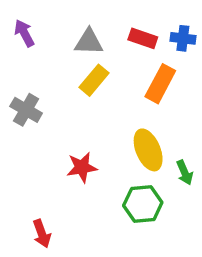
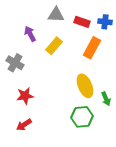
purple arrow: (24, 33) -> (30, 34), moved
gray triangle: (89, 42) -> (56, 15), moved
red star: (82, 167) -> (25, 96), moved
red arrow: (42, 234) -> (24, 125), moved, turned 77

